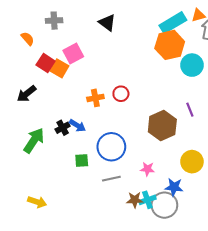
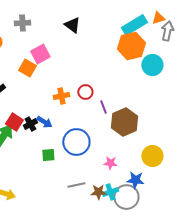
red square: (46, 63) -> (14, 122), moved
purple line: (190, 110) -> (103, 107), moved
gray line: (111, 179) -> (76, 185), moved

